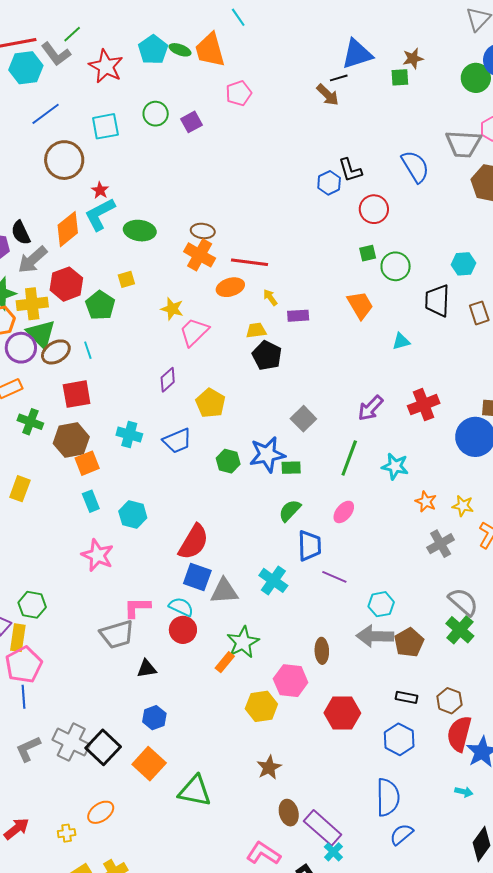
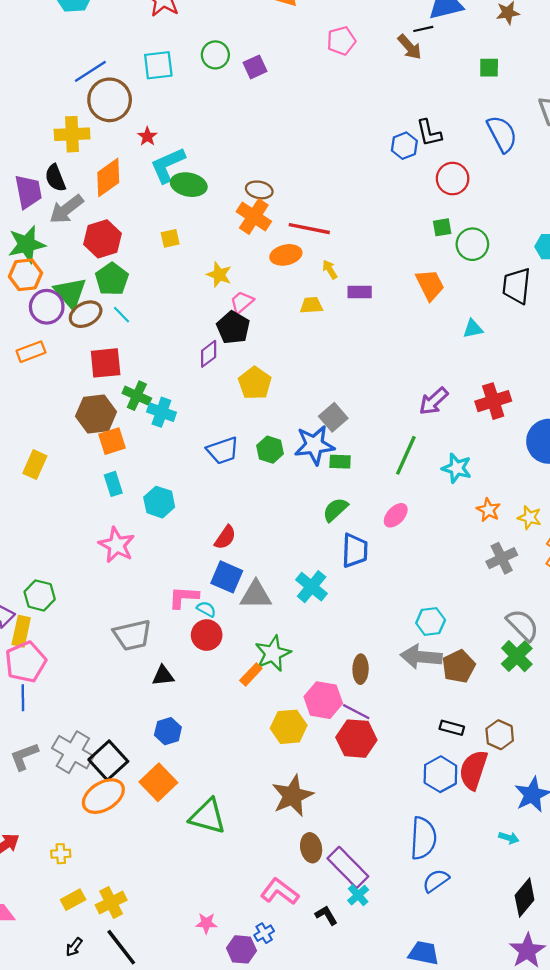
green square: (400, 77) -> (489, 68), moved
pink pentagon: (239, 93) -> (341, 41), moved
blue line: (46, 114) -> (90, 71), moved
cyan L-shape: (100, 214) -> (168, 165), moved
yellow cross: (32, 304) -> (72, 134), moved
green pentagon: (100, 305) -> (112, 279), moved
pink trapezoid: (194, 332) -> (242, 302), size x0.7
cyan line: (88, 350) -> (122, 315), turned -30
black pentagon: (267, 355) -> (233, 328), moved
gray square: (303, 419) -> (333, 417), moved
green cross: (30, 422) -> (137, 396), moved
blue trapezoid: (177, 441) -> (223, 451), moved
red semicircle: (194, 542) -> (225, 537), size x0.6
purple line: (334, 577) -> (356, 712), moved
cyan semicircle: (181, 607) -> (206, 609), size x0.7
pink L-shape: (137, 608) -> (184, 597), moved
red hexagon: (342, 713) -> (356, 739), moved
red semicircle: (459, 734) -> (473, 770), moved
brown star: (269, 767) -> (292, 796), size x1.5
orange ellipse: (101, 812) -> (103, 796), moved, size x1.4

